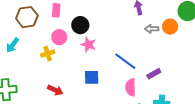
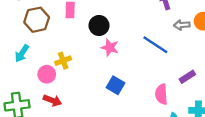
pink circle: (59, 37) -> (47, 74), moved
blue line: (125, 61) -> (155, 45), moved
blue square: (92, 77) -> (116, 85), turned 35
red arrow: (55, 90) -> (52, 100), moved

